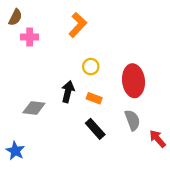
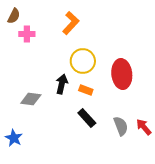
yellow circle: (91, 67) -> (83, 61), size x1.6
gray semicircle: (132, 120) -> (121, 126), moved

